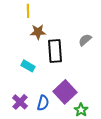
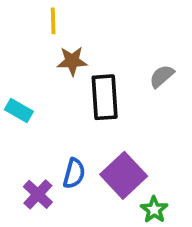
cyan rectangle: (28, 66) -> (19, 111), moved
blue semicircle: (43, 103) -> (74, 173), moved

